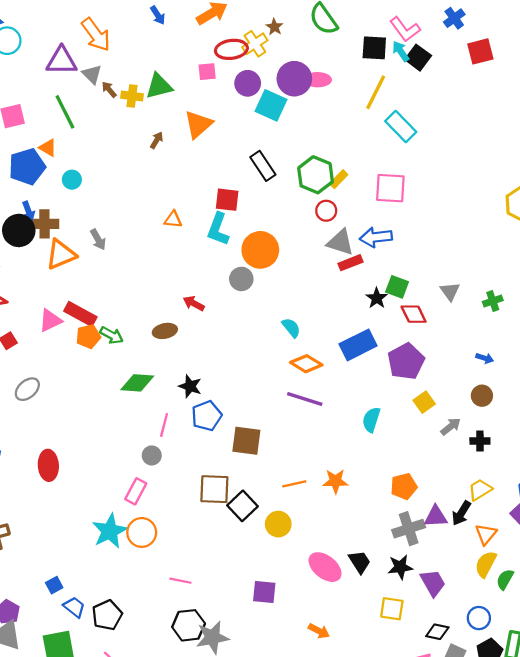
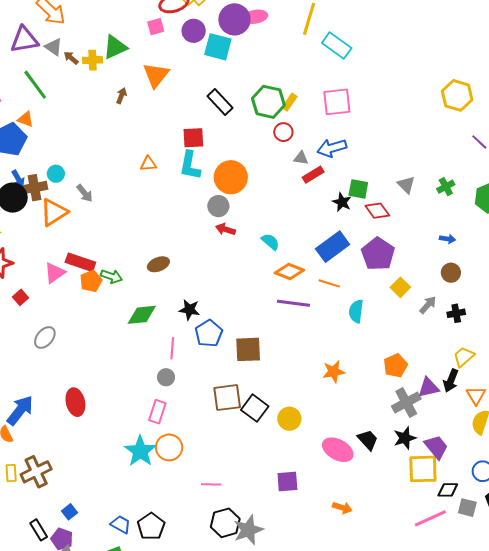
cyan circle: (72, 180) -> (56, 174), moved
gray triangle: (340, 242) -> (301, 158), size x0.6
red arrow: (194, 303) -> (225, 229), moved
orange line: (294, 484) -> (329, 283), moved, turned 40
blue square: (54, 585) -> (70, 512), moved
yellow square: (392, 609) -> (423, 469), moved, size x1.4

